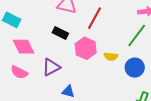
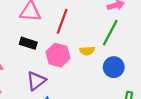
yellow semicircle: (111, 56) -> (87, 51), moved
purple triangle: (51, 67) -> (36, 81), moved

